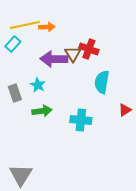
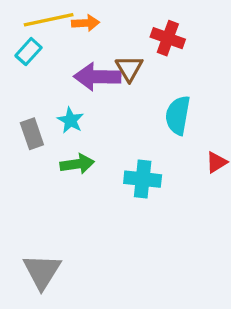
red cross: (89, 49) -> (168, 38), moved

